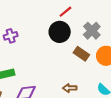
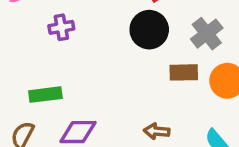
brown rectangle: (81, 54) -> (184, 72), turned -42

